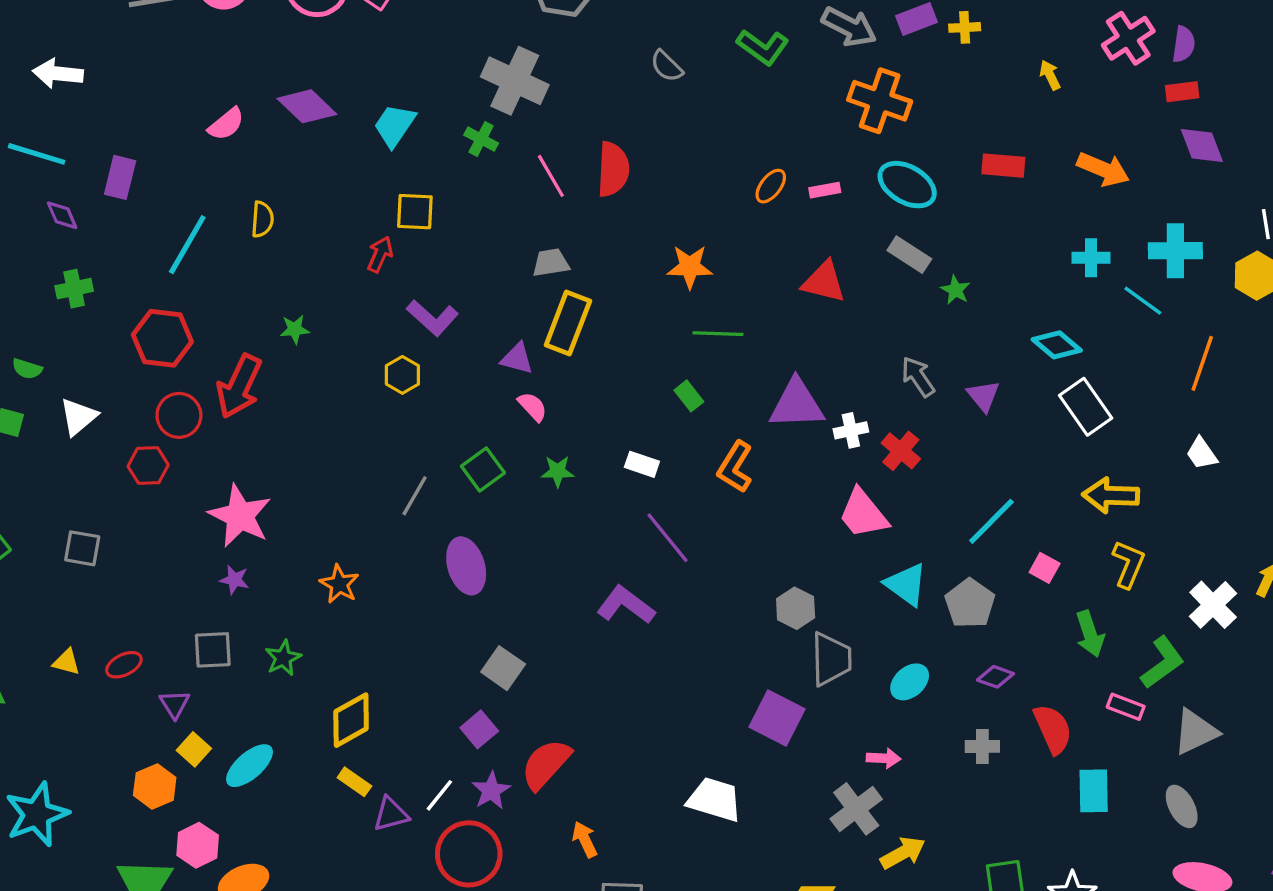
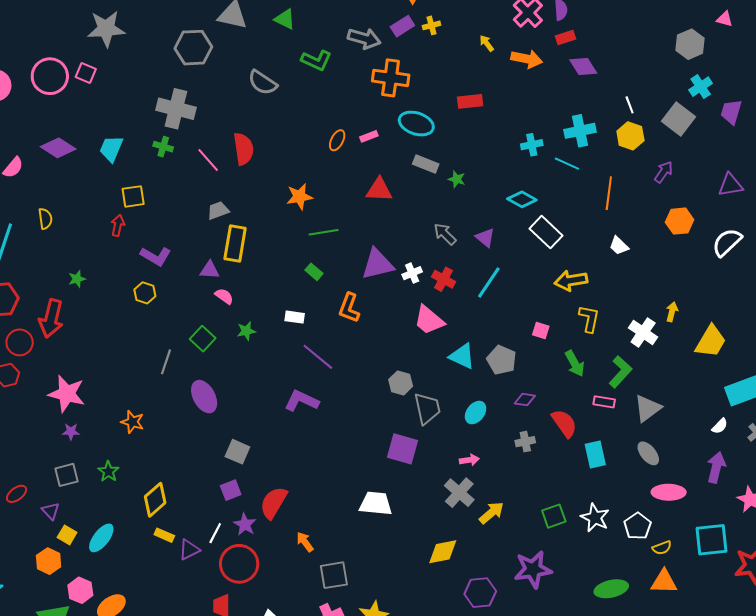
gray semicircle: (667, 66) -> (263, 83), size x1.4
orange arrow: (1103, 169) -> (527, 59), moved
cyan line: (991, 521) -> (489, 283), moved
purple square: (479, 729) -> (231, 490), turned 30

